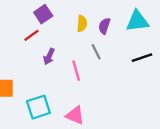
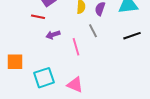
red line: (31, 35) -> (38, 17), turned 48
purple arrow: (49, 56) -> (53, 35), turned 48

